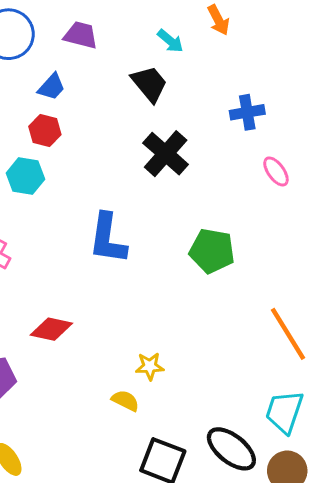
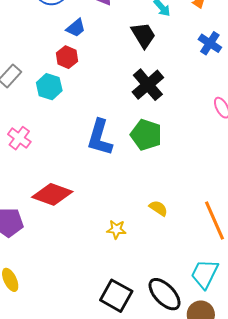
blue cross: (247, 112) -> (210, 43), moved, turned 35
green pentagon: (212, 251) -> (146, 135), moved
red diamond: (51, 329) -> (52, 194), size x1.4
yellow semicircle: (125, 401) -> (158, 208), moved

